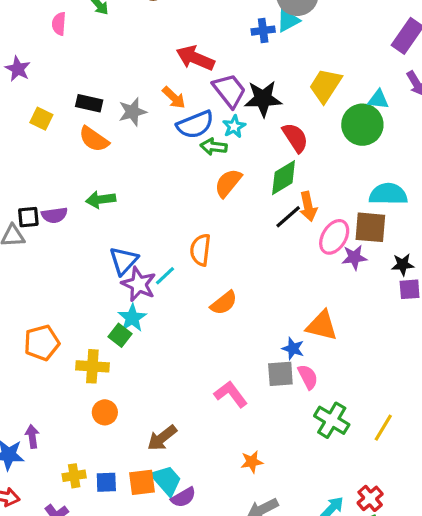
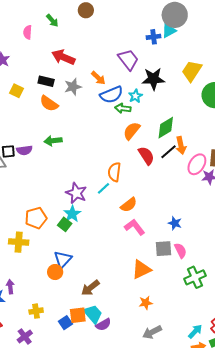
red arrow: (195, 58) -> (63, 57), moved
purple trapezoid: (229, 91) -> (128, 60), moved
red semicircle: (295, 138) -> (146, 156), moved
blue triangle: (124, 261) -> (63, 259), moved
cyan line: (165, 276) -> (104, 188), moved
orange triangle: (322, 326) -> (141, 270), moved, turned -40
orange pentagon: (42, 343) -> (36, 218), moved
blue star: (293, 349) -> (175, 223), moved
yellow cross: (92, 366) -> (19, 242), moved
pink L-shape: (231, 394) -> (135, 227), moved
green cross: (332, 420) -> (195, 277), turned 35
blue square: (106, 482) -> (65, 323), moved, turned -32

